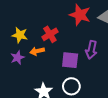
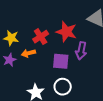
red star: (80, 15) -> (66, 32), moved

